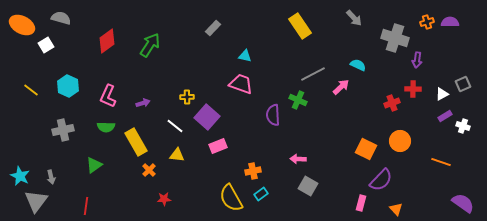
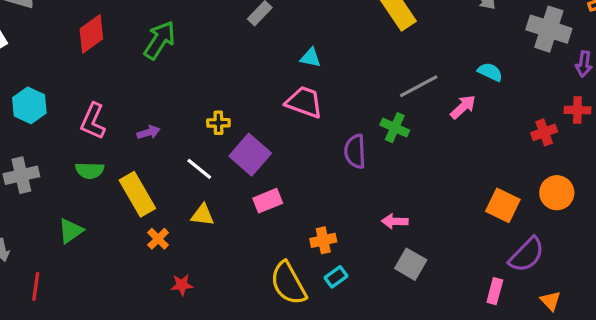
red line: (86, 206) -> (36, 286), moved

